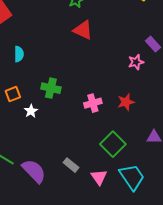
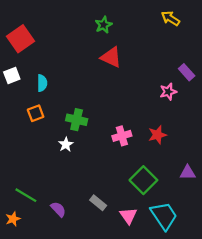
orange square: (13, 94) -> (36, 113), moved
white star: (31, 111) -> (66, 145), moved
purple semicircle: (34, 171) -> (58, 209), size x0.6

